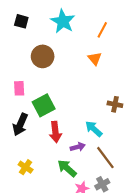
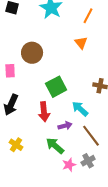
brown circle: (43, 56) -> (32, 53), moved
green square: (44, 105) -> (56, 87), moved

